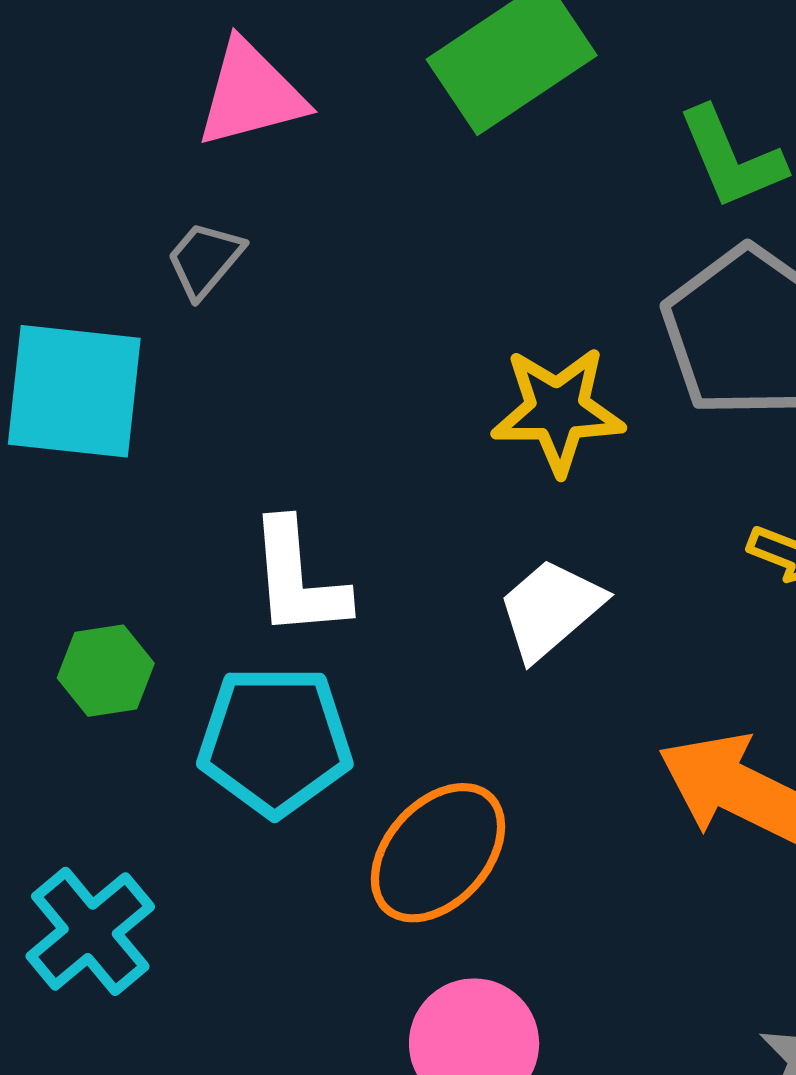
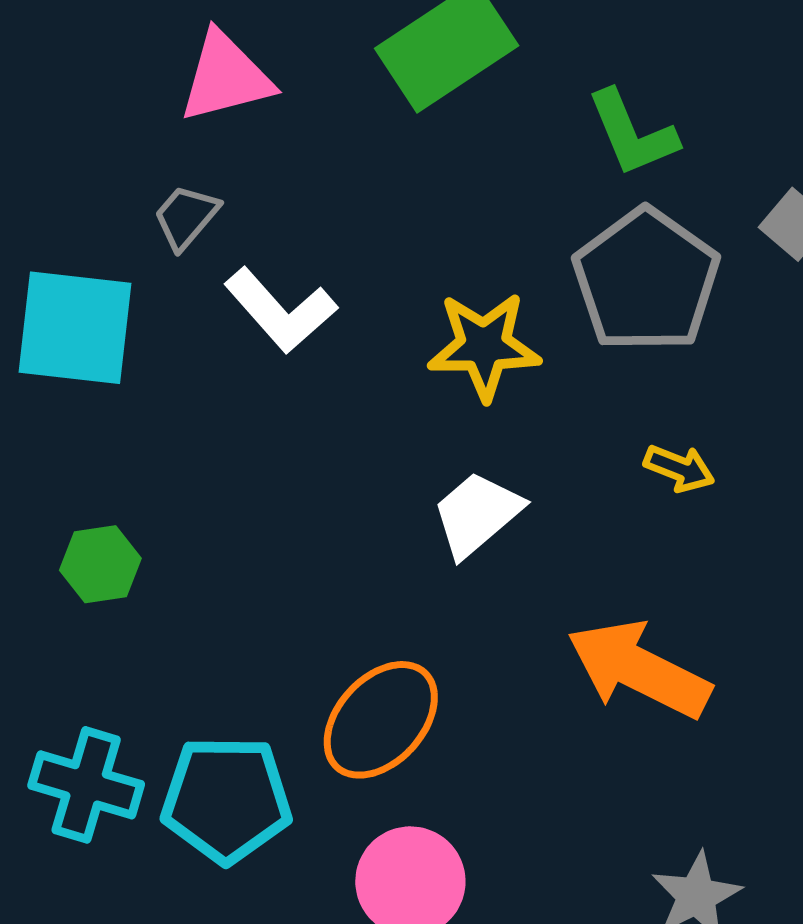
white L-shape: (298, 579) -> (281, 310), moved, turned -37
cyan pentagon: (275, 741) -> (226, 799), moved
cyan cross: (90, 931) -> (86, 785), turned -34

